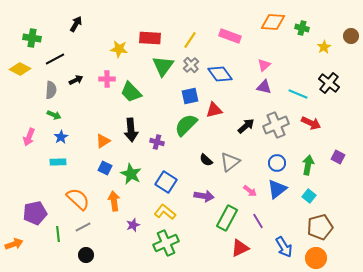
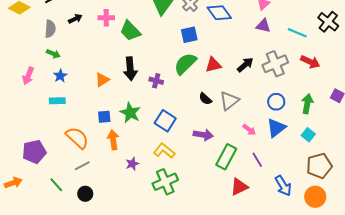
red triangle: (214, 110) -> (213, 65), moved
blue square: (105, 168) -> (104, 117), moved, turned -32
green line: (58, 234) -> (56, 185), moved, turned -35

